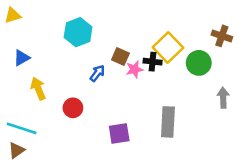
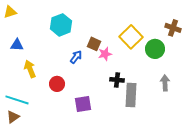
blue triangle: (22, 58) -> (17, 45), turned 32
black cross: (153, 62) -> (117, 80), moved
gray arrow: (223, 98) -> (165, 83), moved
purple square: (119, 134) -> (83, 104), moved

